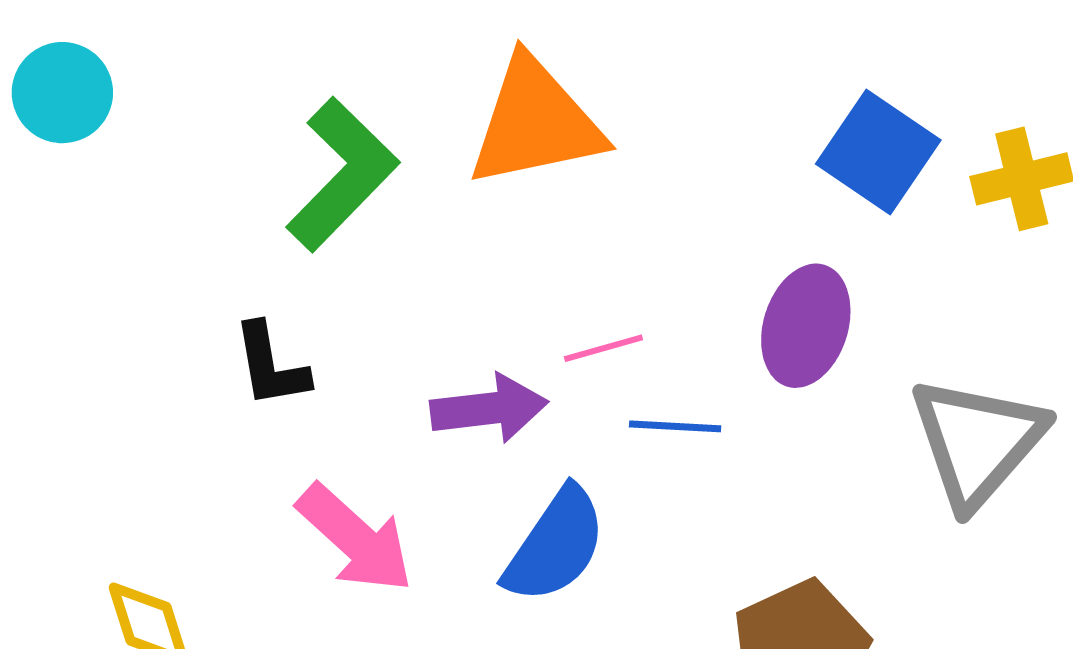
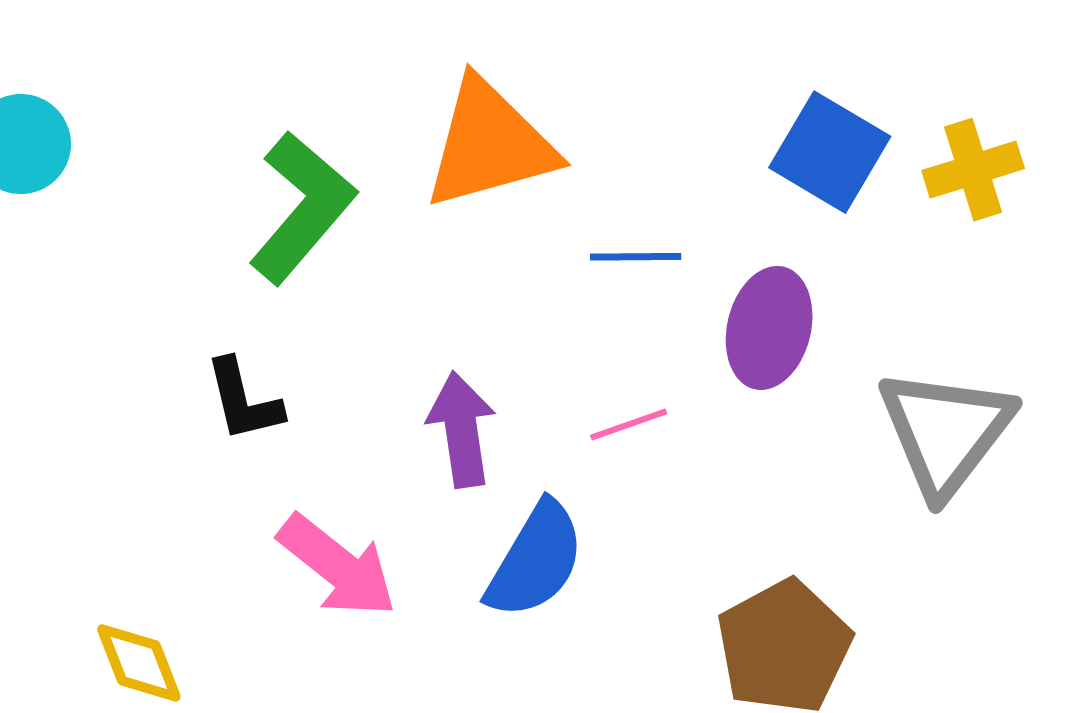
pink line: (603, 348) -> (629, 424), moved
purple arrow: (489, 409) -> (462, 429), turned -88
blue line: (675, 426) -> (636, 257), moved

